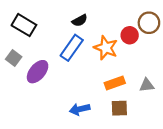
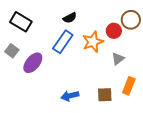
orange star: (106, 48) -> (93, 42), turned 30
orange rectangle: (115, 83) -> (129, 86), moved, turned -48
gray triangle: (147, 85) -> (118, 59), moved, turned -32

